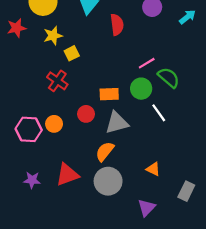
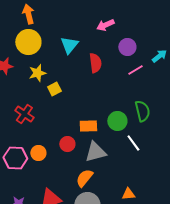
pink line: (147, 63) -> (135, 70), moved
green semicircle: (169, 78) -> (142, 111), turned 35
red cross: (57, 81) -> (24, 114), moved
orange triangle: (153, 169) -> (128, 194), turned -32

